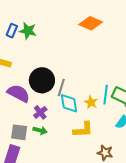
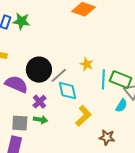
gray line: (61, 88) -> (59, 75), turned 36
yellow star: (91, 102) -> (87, 64), moved
yellow L-shape: (83, 130) -> (83, 116), turned -35

